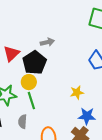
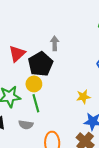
gray arrow: (47, 42) -> (55, 43), turned -80
gray semicircle: (23, 122) -> (26, 125), turned -88

